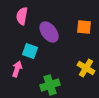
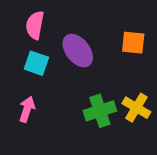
cyan square: (30, 51) -> (36, 63), moved
green cross: (50, 85) -> (100, 111), moved

